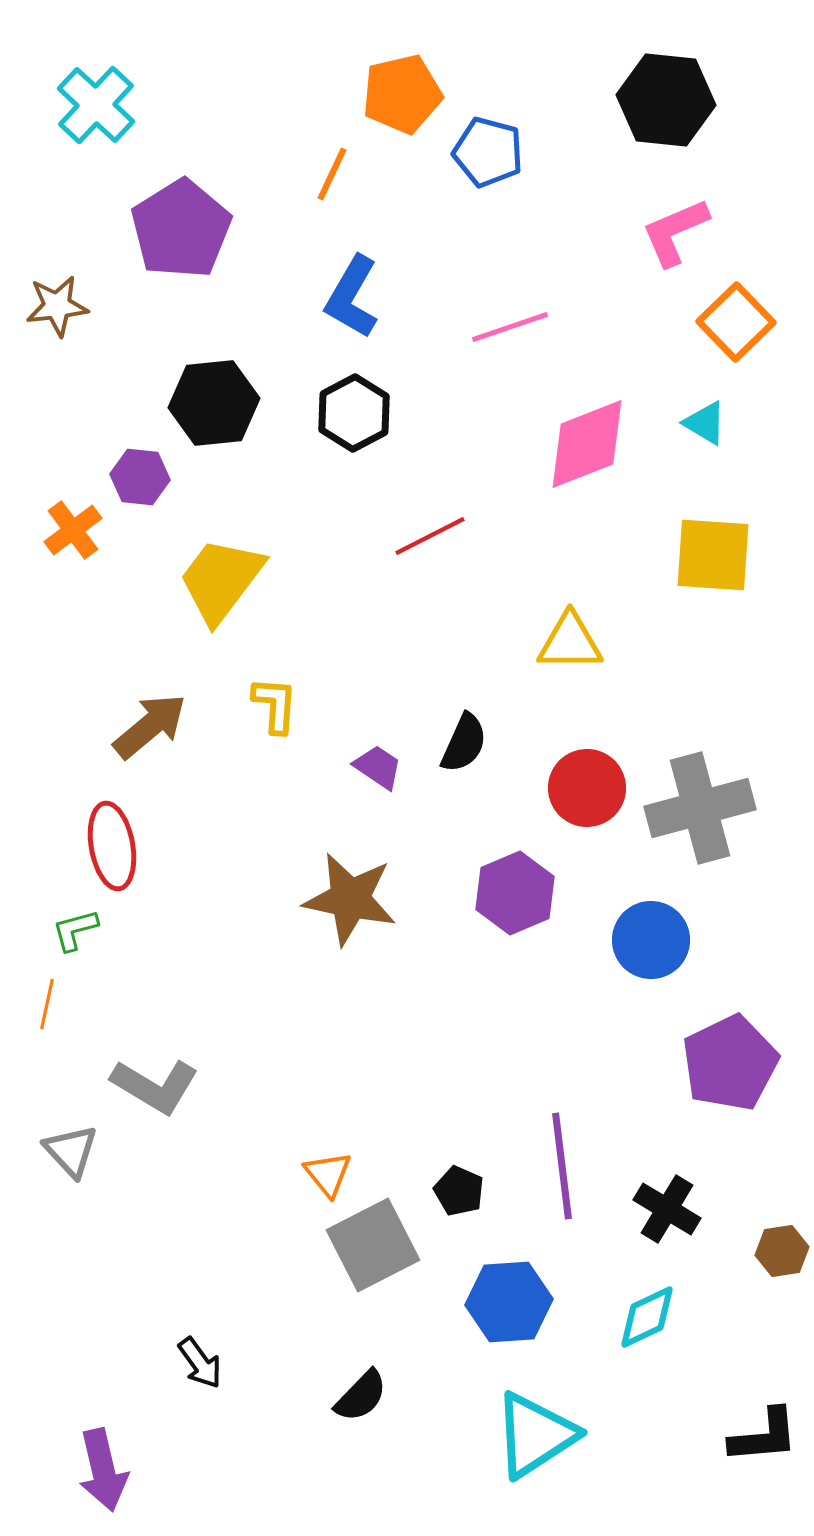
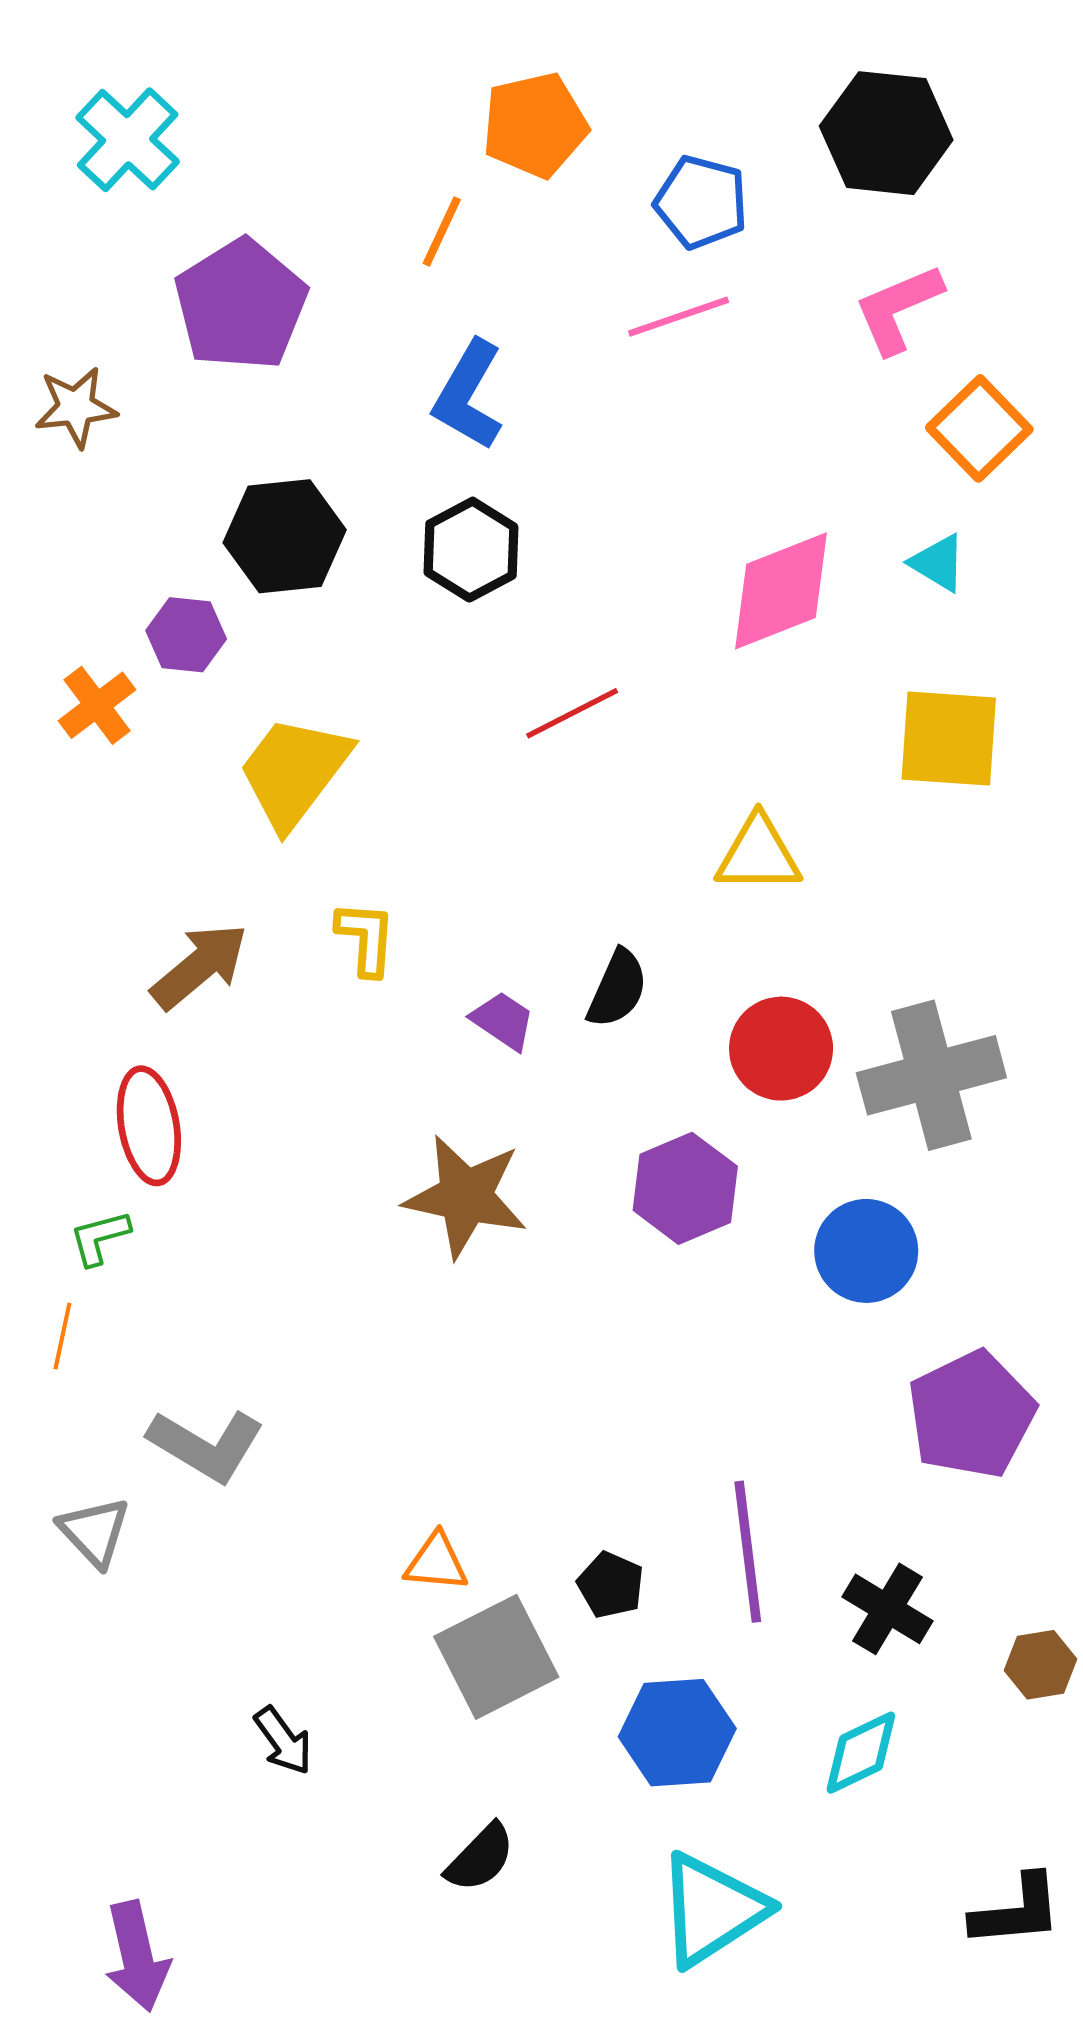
blue pentagon: (488, 152) -> (701, 202), moved
pink line: (510, 327) -> (679, 317), moved
orange triangle: (328, 1174) -> (436, 1562), turned -46
black arrow: (200, 1363) -> (283, 1741), moved

